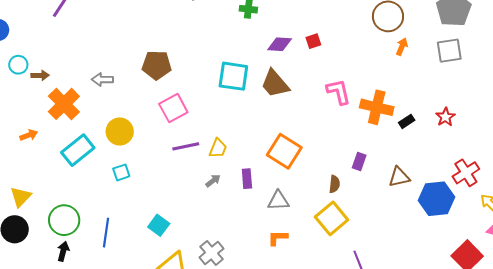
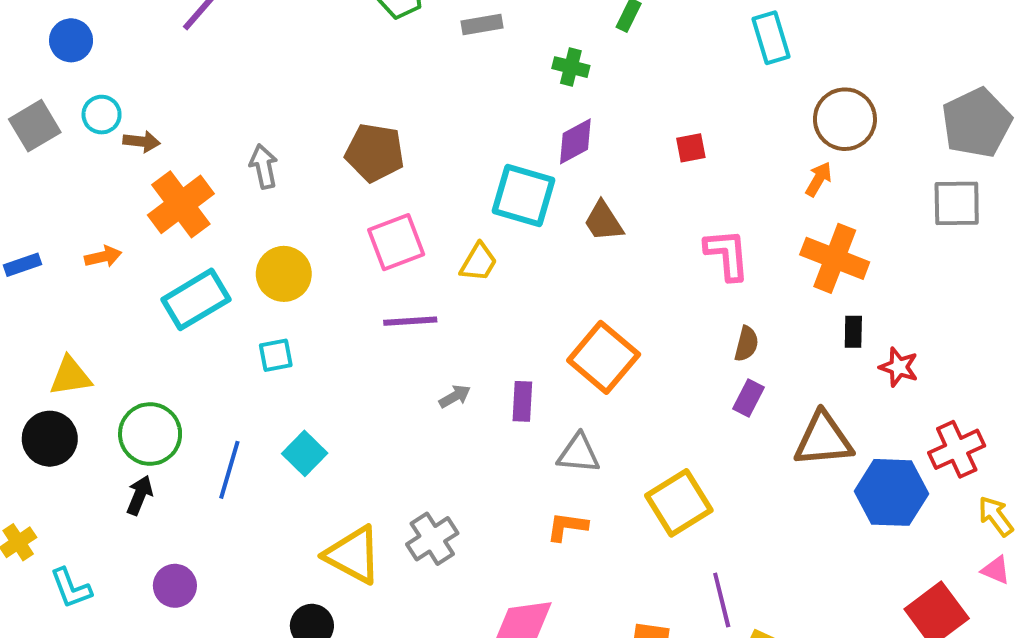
purple diamond: (280, 44) -> (575, 141), moved, turned -40
orange arrow: (402, 47) -> (819, 179), moved
gray arrow: (102, 79) -> (264, 166), turned 70
brown trapezoid: (275, 84) -> (604, 221), size x0.7
orange cross: (377, 107) -> (835, 258), moved
red star: (445, 117) -> (899, 367), moved, turned -30
black rectangle: (407, 121) -> (853, 332), turned -63
yellow trapezoid: (218, 148) -> (479, 262), moved
brown triangle: (399, 177) -> (823, 439), size x1.4
brown semicircle: (334, 184) -> (746, 344), moved
yellow triangle: (21, 197) -> (70, 376), turned 30
cyan square: (159, 225) -> (305, 453), moved

